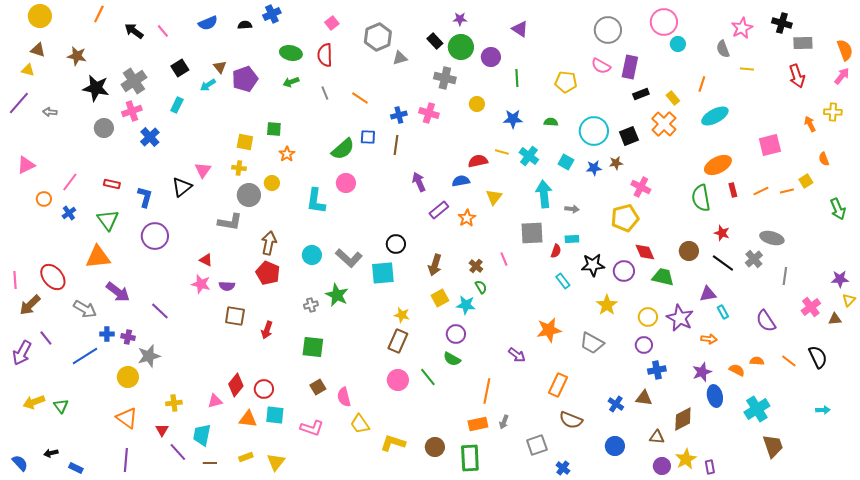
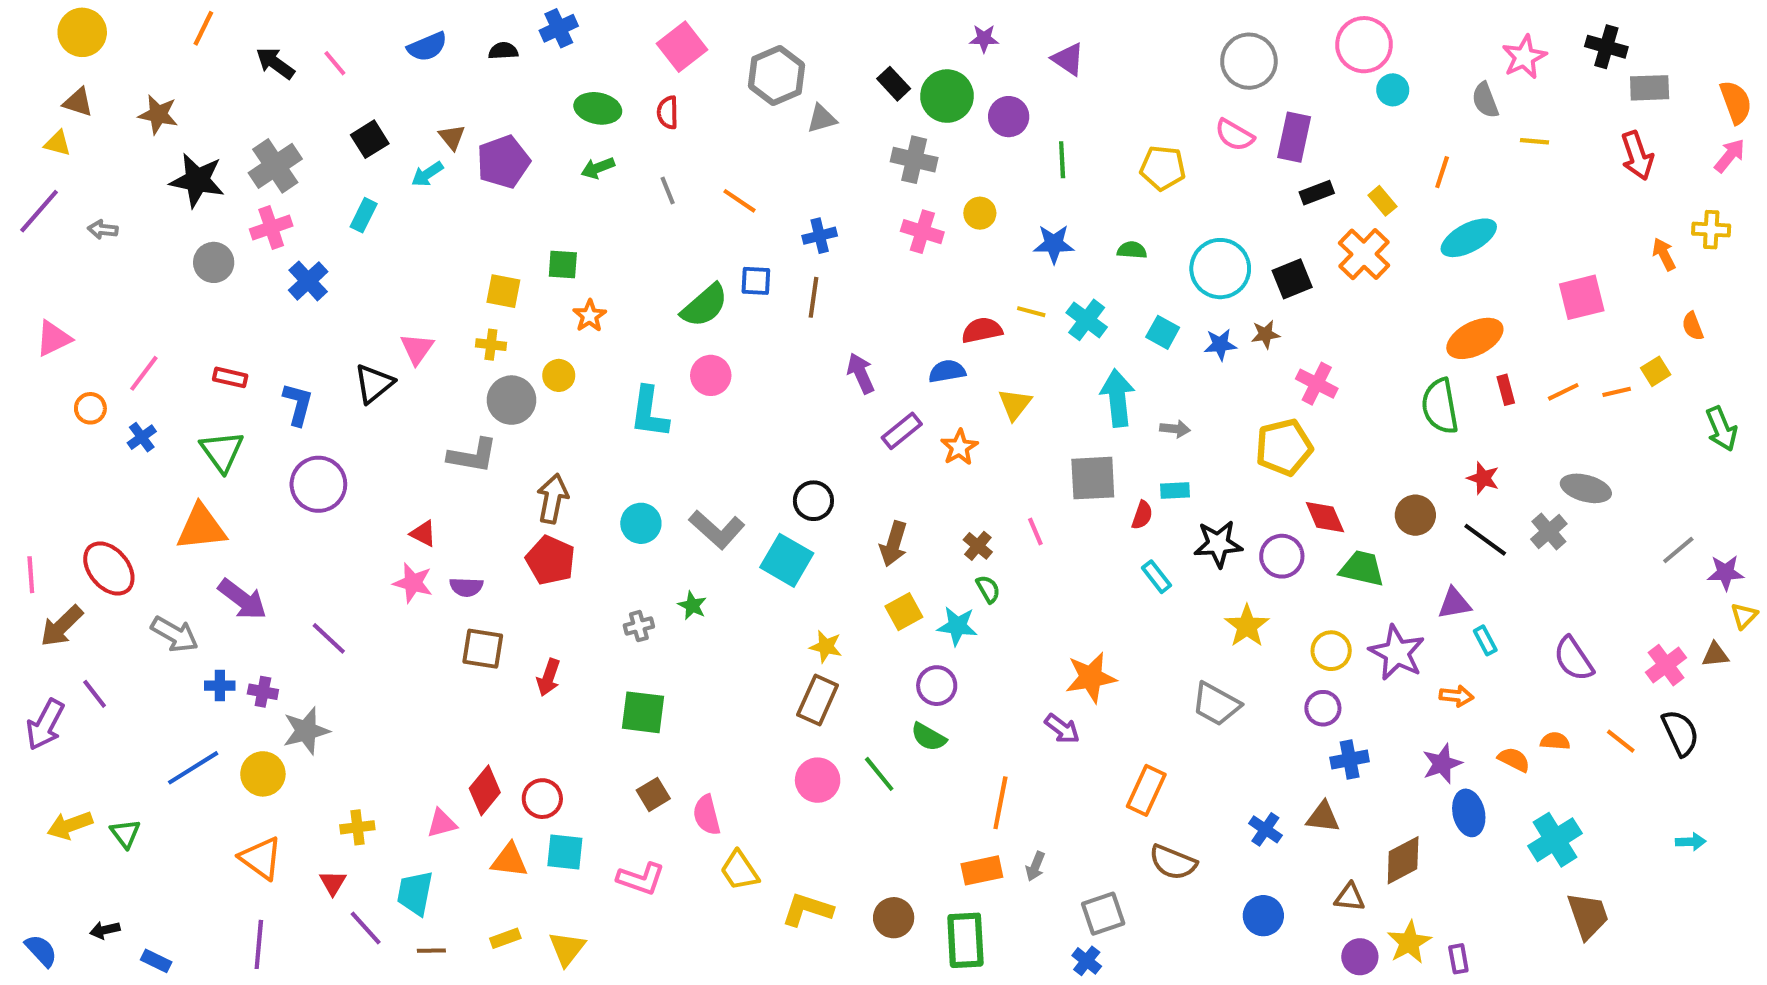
purple star: (460, 19) -> (984, 39), moved
pink square: (332, 23) -> (682, 47), size x1.6
red semicircle: (325, 55) -> (668, 112), size x0.7
pink cross: (429, 113) -> (922, 232), moved
cyan square: (383, 273) -> (787, 560), turned 35
gray line: (785, 276) -> (1678, 550), moved, turned 42
green star: (337, 295) -> (692, 605), size x0.6
pink cross: (811, 307) -> (1666, 665), moved
orange star: (549, 330) -> (1091, 677), moved
blue line: (85, 356) -> (193, 768), moved
blue cross: (563, 468) -> (1087, 961), moved

